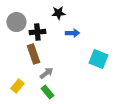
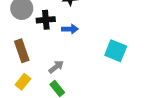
blue arrow: (72, 33) -> (70, 29), moved
brown rectangle: (33, 54) -> (22, 51), moved

